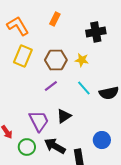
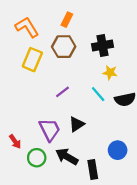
black cross: (96, 32) -> (102, 46), moved
brown hexagon: (56, 60) -> (64, 47), moved
yellow star: (82, 60) -> (110, 72), moved

